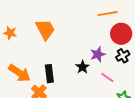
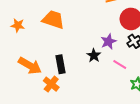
orange trapezoid: (45, 29) -> (53, 20), turned -40

